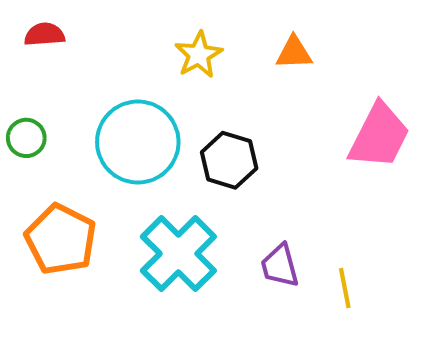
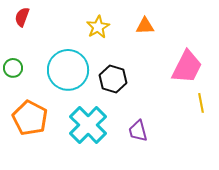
red semicircle: (45, 34) -> (22, 17), turned -66
yellow line: (345, 288) -> (201, 103), moved

